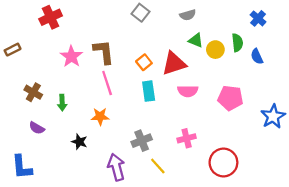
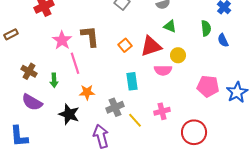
yellow circle: (215, 50) -> (178, 55), moved
pink line: (107, 83) -> (75, 63), moved
cyan rectangle: (149, 91) -> (132, 81), moved
pink pentagon: (230, 98) -> (208, 86), moved
purple semicircle: (37, 128) -> (32, 102), size x1.5
gray cross: (142, 141) -> (115, 107), moved
black star: (79, 142) -> (69, 114), size x1.5
yellow line: (158, 166) -> (135, 120), moved

